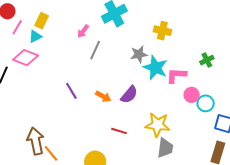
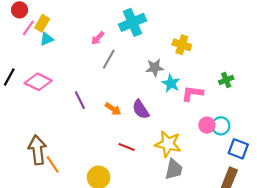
yellow rectangle: (42, 21) -> (42, 23), moved
pink diamond: (26, 58) -> (38, 82), moved
cyan star: (155, 68) -> (171, 83), size x0.7
purple semicircle: (129, 95) -> (141, 109), turned 102
pink circle: (192, 95) -> (207, 125), moved

